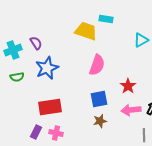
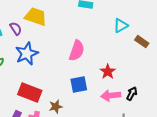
yellow trapezoid: (86, 31) -> (36, 17), moved
red rectangle: (50, 107) -> (30, 93), turned 30
brown star: (100, 121) -> (56, 107), moved

